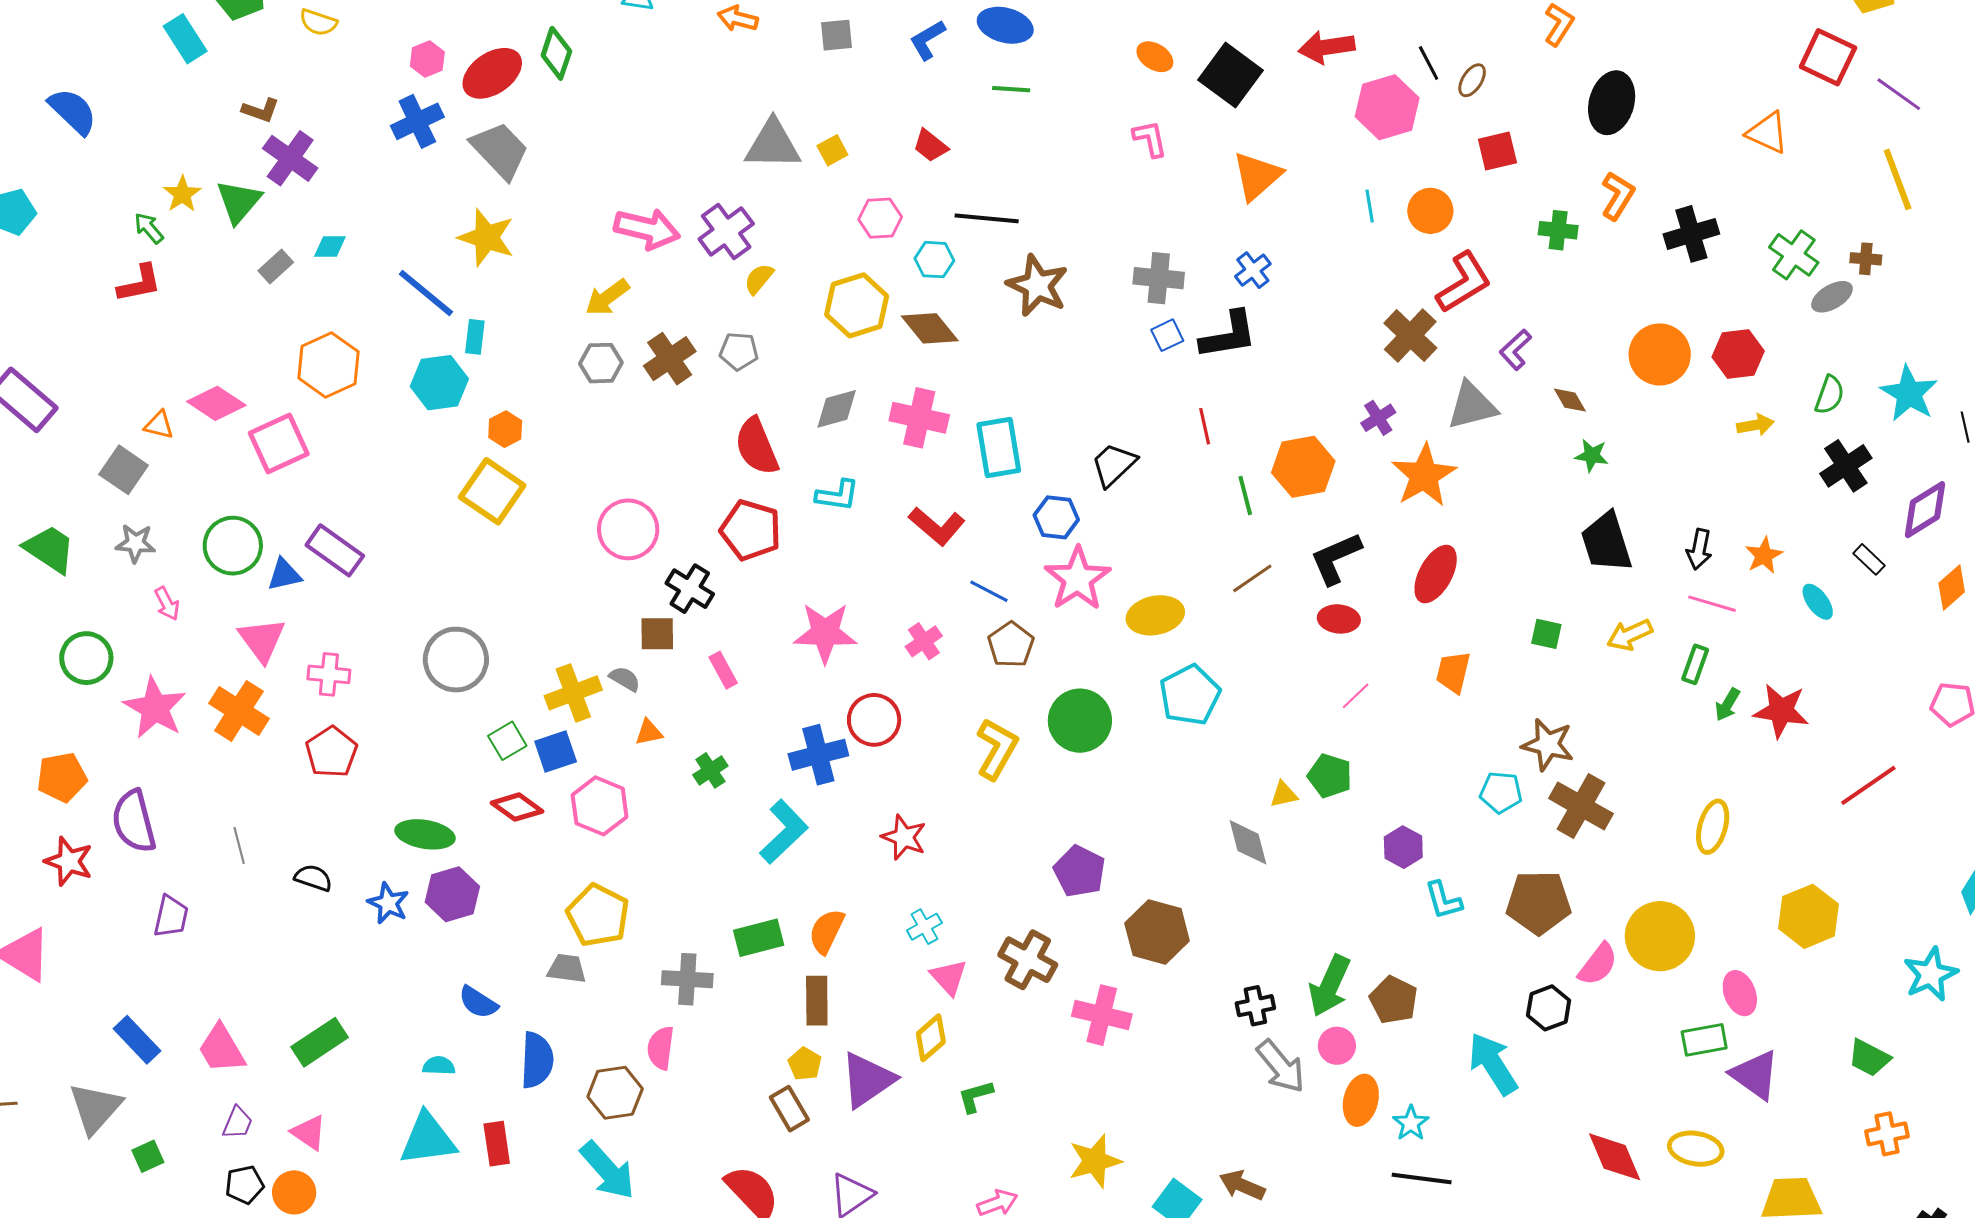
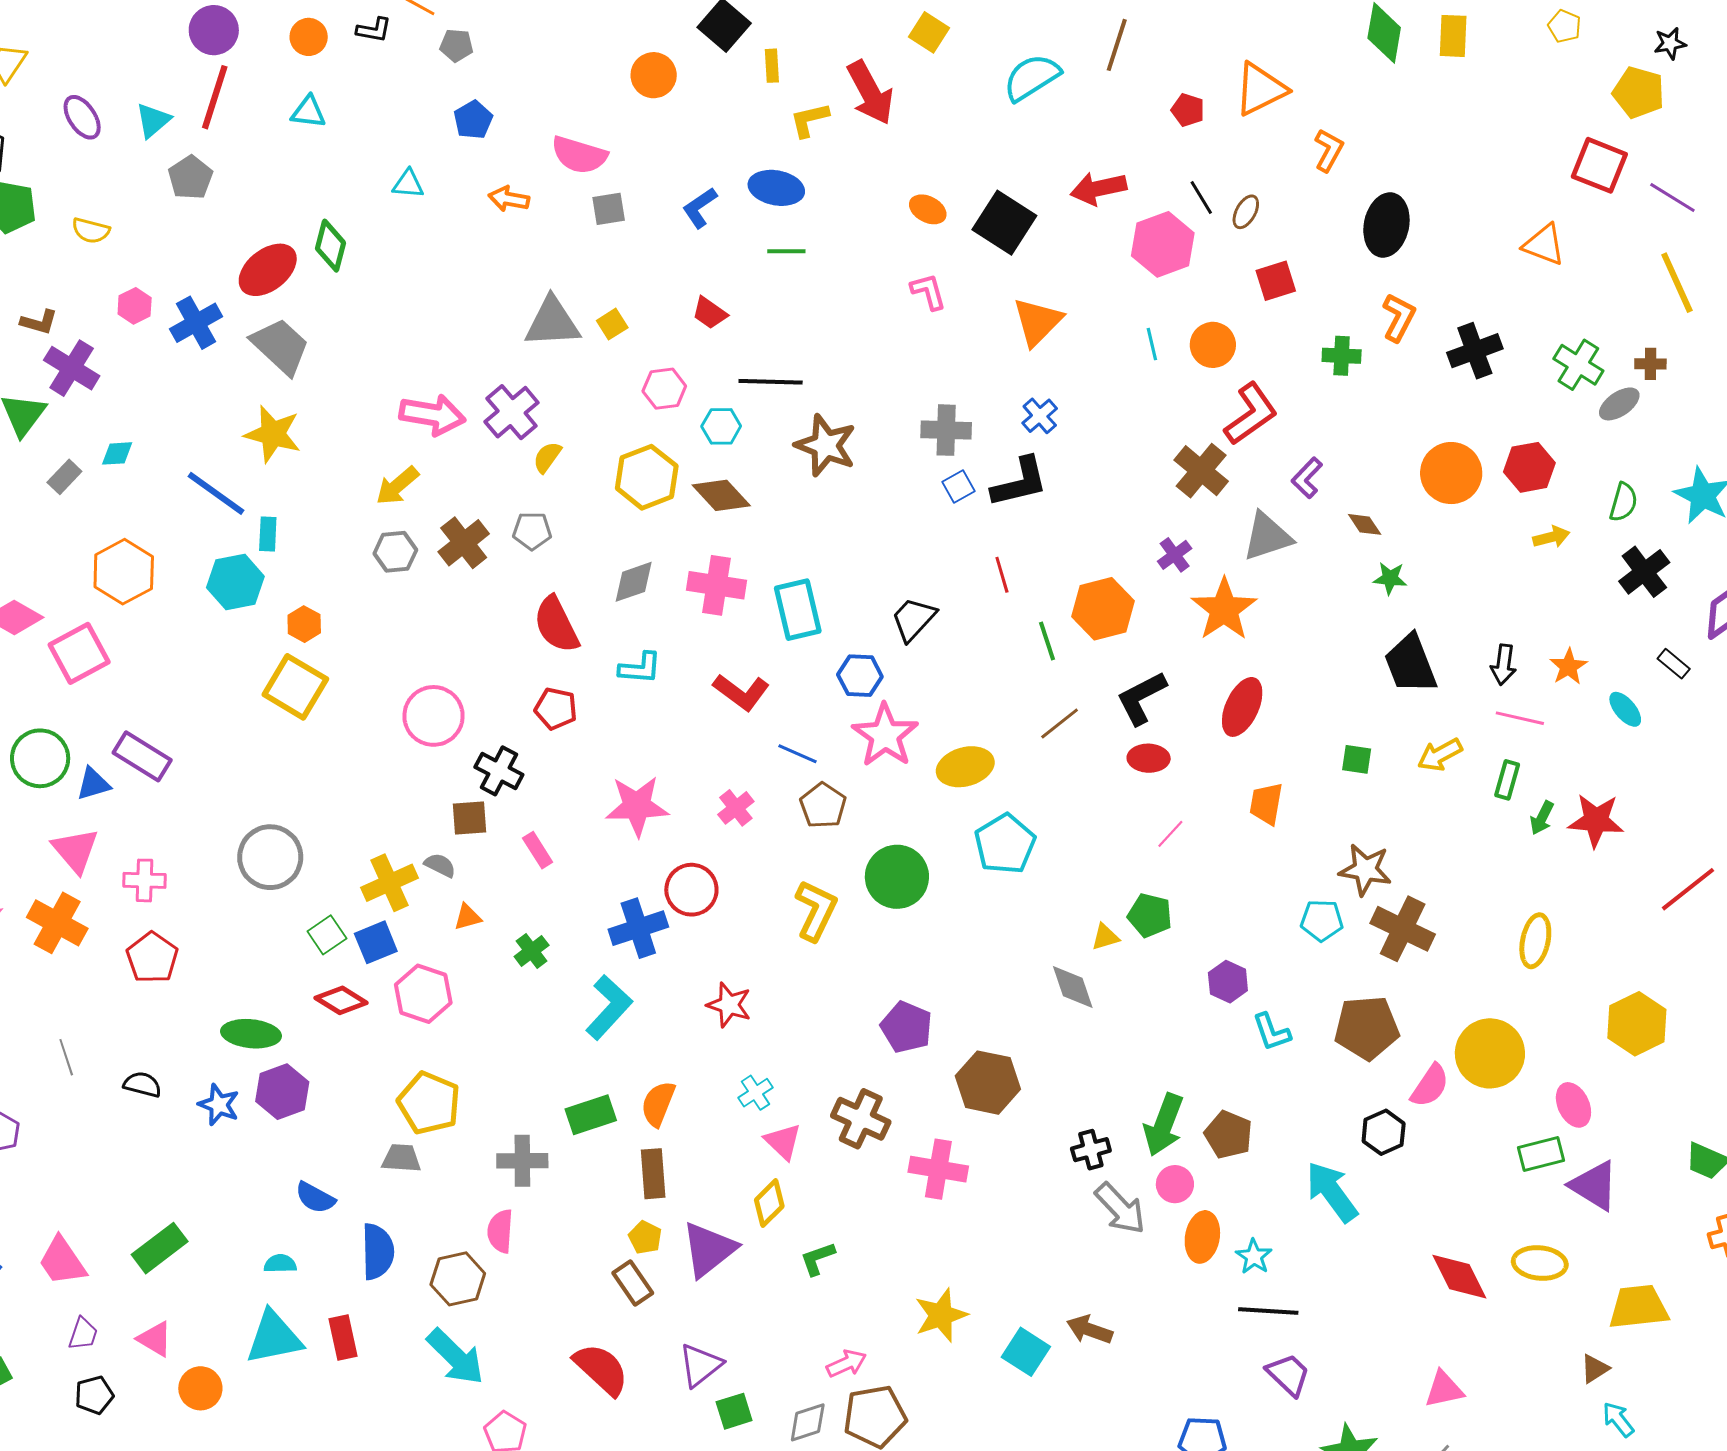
pink hexagon: (427, 59) -> (135, 306), moved
red pentagon: (751, 530) -> (556, 709), size x0.7
orange circle: (294, 1192) -> (200, 1388), moved

